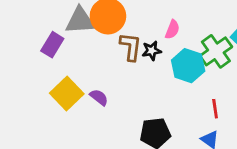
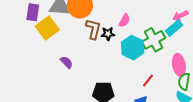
purple rectangle: (52, 45) -> (33, 12), moved, turned -30
yellow square: (67, 93) -> (47, 28), moved
red line: (215, 109) -> (148, 80), turned 40

